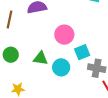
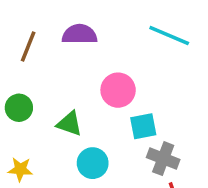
cyan circle: (61, 67) -> (93, 163), moved

